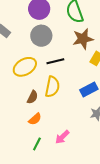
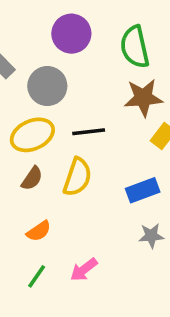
gray circle: (41, 36) -> (47, 86), moved
brown semicircle: (32, 97) -> (32, 178), moved

